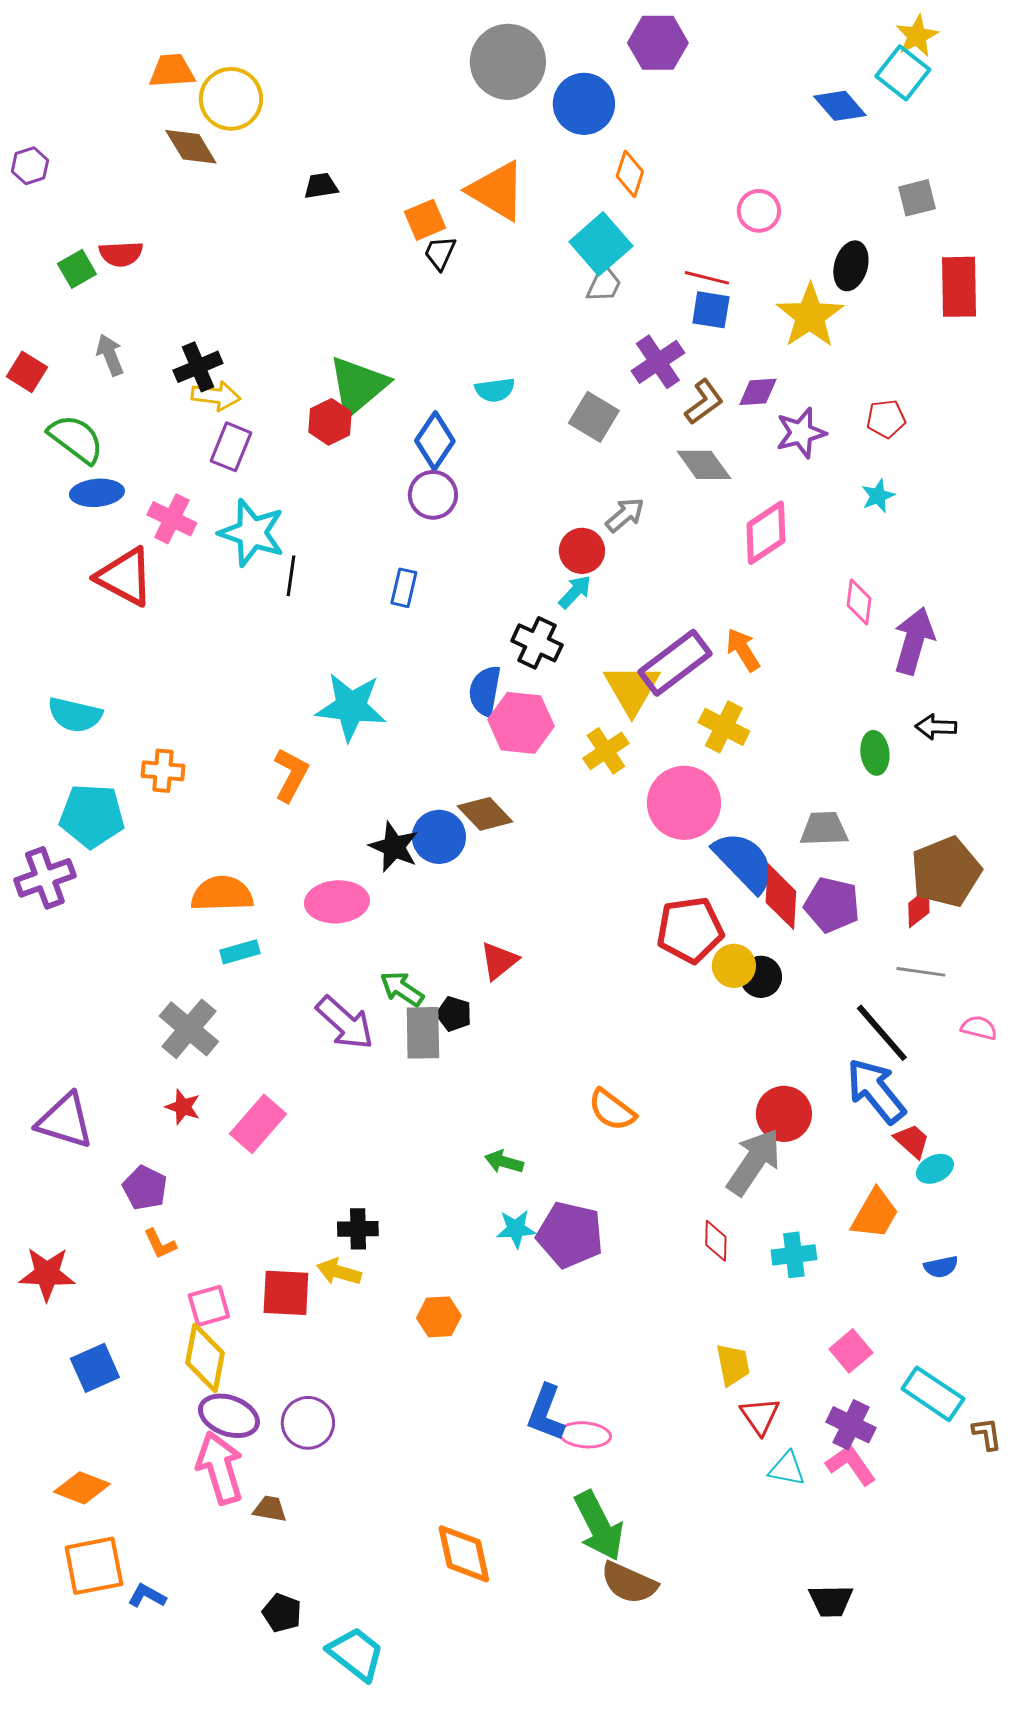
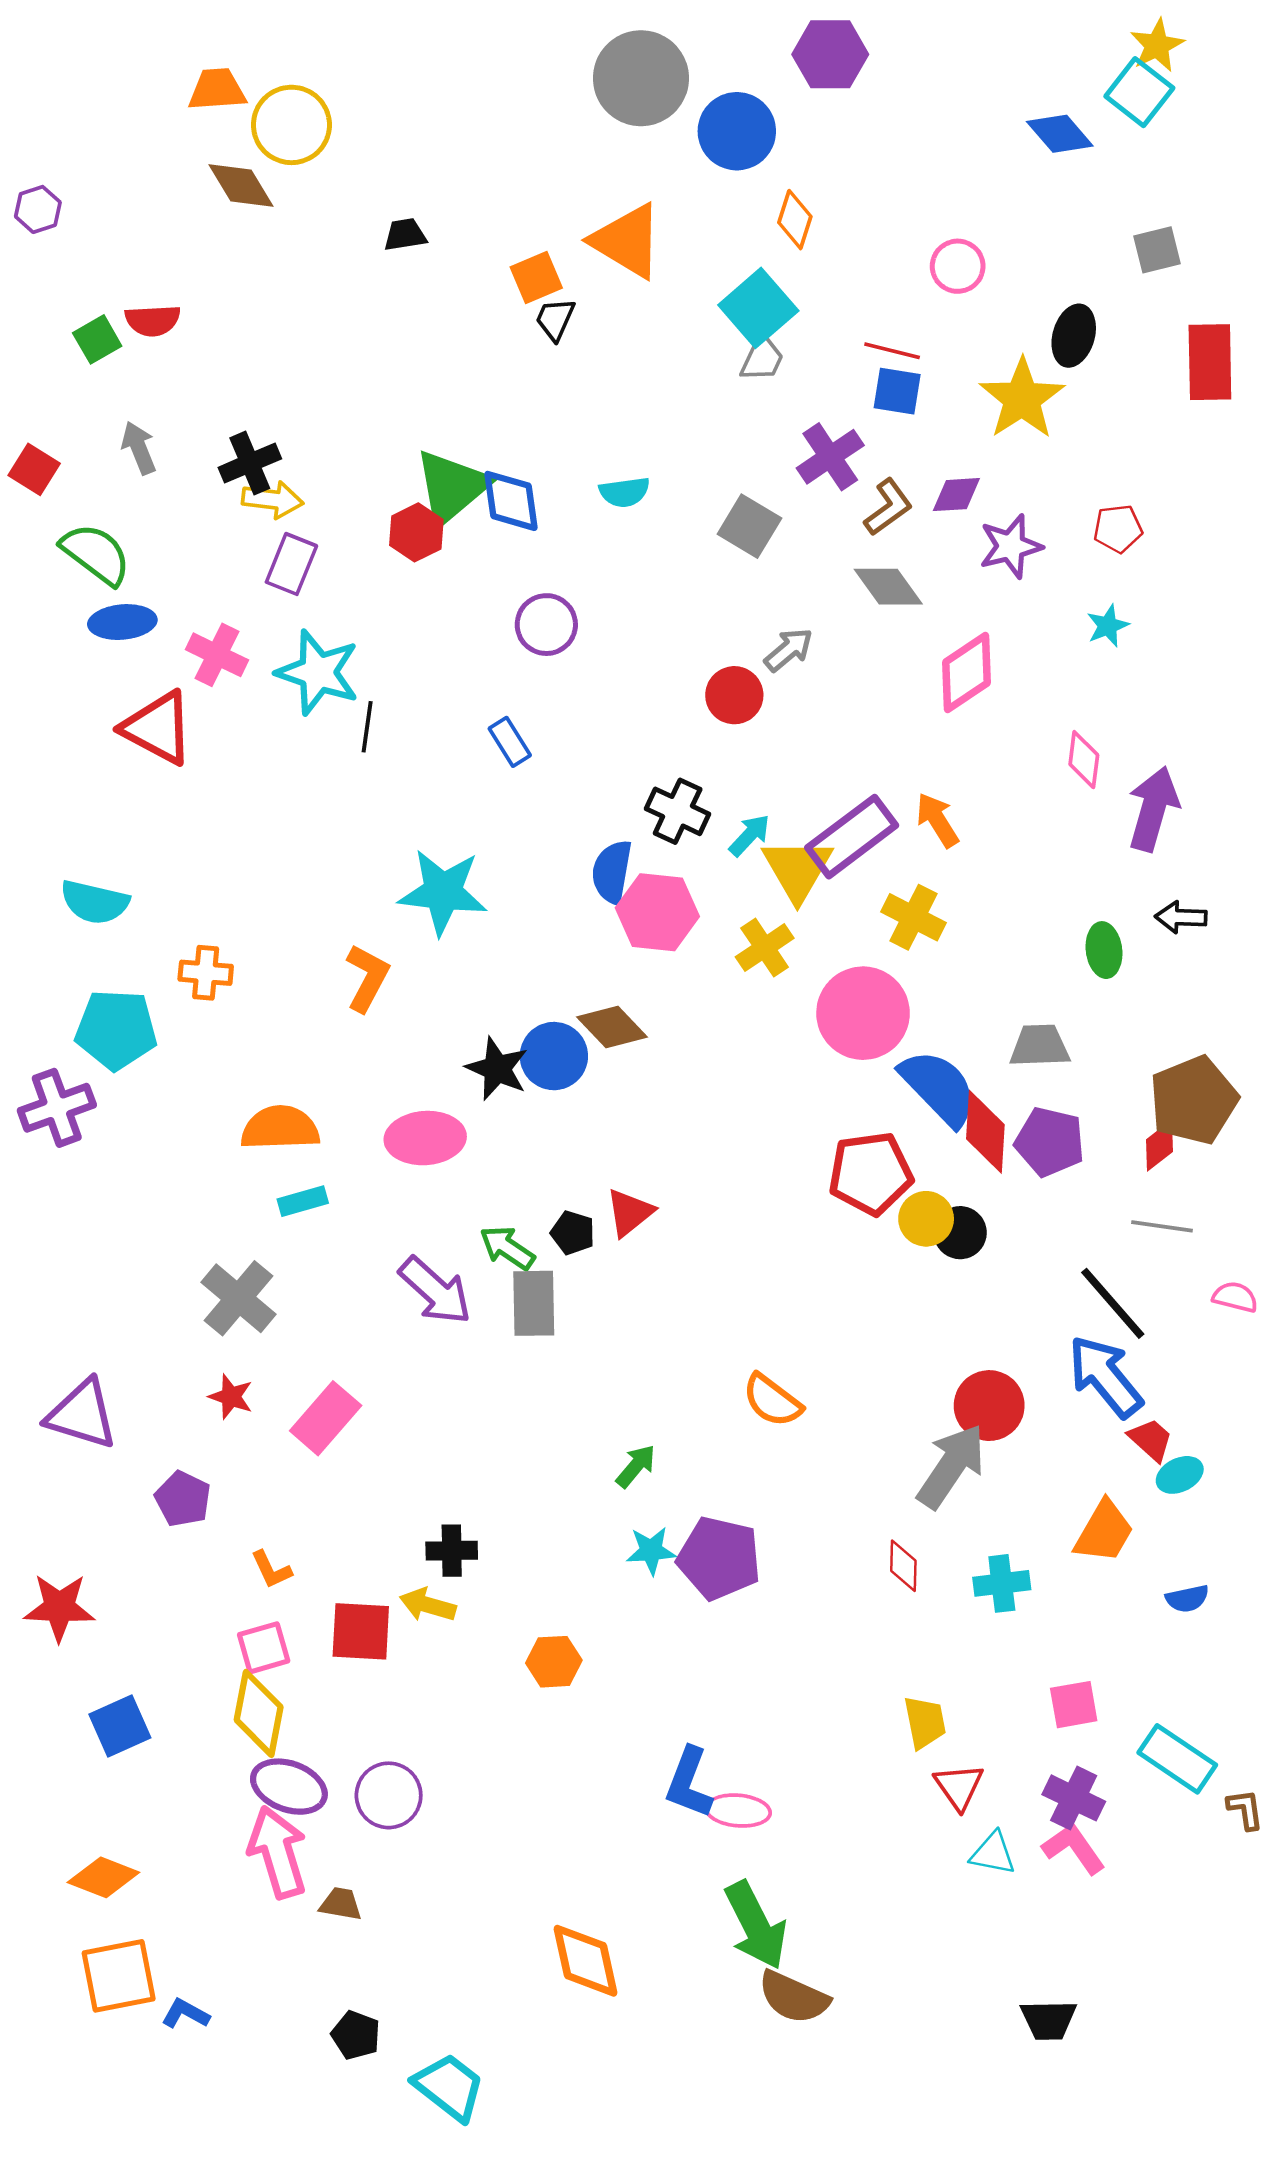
blue diamond: (435, 441) -> (511, 501), moved, turned -42
blue rectangle: (404, 588) -> (510, 742), turned -45
cyan arrow: (575, 592) -> (749, 835), moved
black pentagon: (454, 1014) -> (573, 1233), moved
green arrow: (504, 1162) -> (636, 1466), turned 114
orange L-shape: (160, 1244) -> (271, 1570), moved
pink square: (851, 1351) -> (1074, 1705), turned 30

